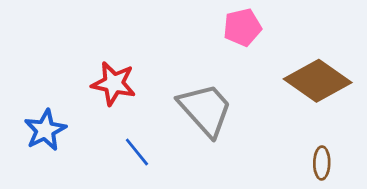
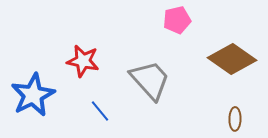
blue star: (45, 130) -> (33, 95), size x1.4

